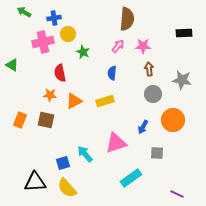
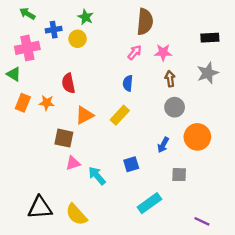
blue cross: (54, 18) -> (54, 30), moved
pink cross: (43, 42) -> (27, 48), moved
green star: (83, 52) -> (86, 17), moved
gray star: (182, 80) -> (208, 73), moved, turned -30
orange star: (50, 95) -> (47, 103), moved
yellow rectangle: (105, 101) -> (120, 115), turned -30
orange rectangle: (20, 120) -> (23, 103), moved
brown square: (46, 120) -> (64, 138), moved
pink triangle: (116, 143) -> (73, 163), moved, size x0.6
blue square: (63, 163) -> (131, 164), moved

